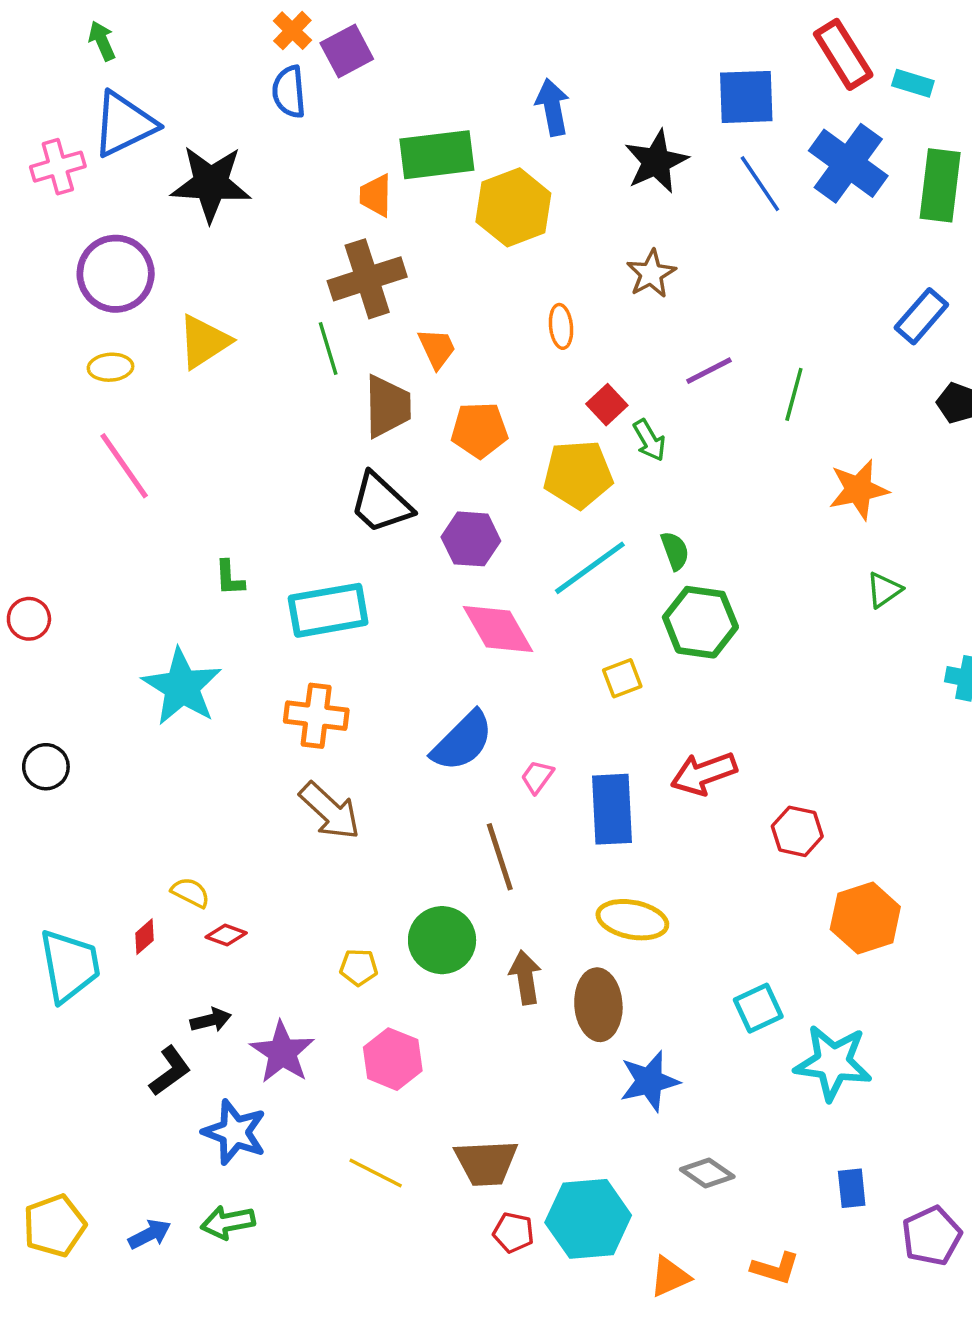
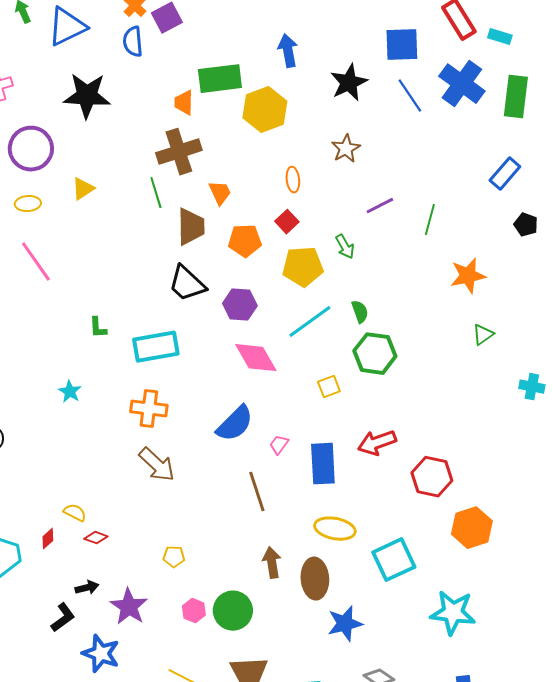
blue triangle: (124, 124) -> (67, 27), moved
yellow triangle: (204, 342) -> (83, 189), size x0.7
red square: (607, 405) -> (287, 222), moved
cyan star: (182, 687) -> (70, 392), size x0.5
red hexagon: (797, 831) -> (432, 477), size x1.4
green circle: (442, 940) -> (233, 611), moved
cyan square: (758, 1008) -> (394, 560), moved, size x1.5
pink hexagon: (393, 1059) -> (194, 611), size x0.7

